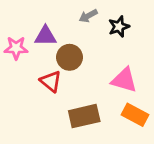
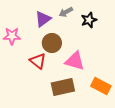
purple triangle: (45, 36) -> (43, 19), moved, turned -36
pink triangle: (124, 80) -> (75, 61), moved

